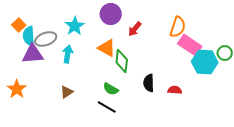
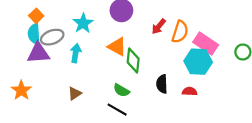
orange square: (19, 25) -> (36, 16), moved
orange semicircle: (178, 27) -> (180, 32), moved
red arrow: (135, 29) -> (159, 26), moved
cyan hexagon: (205, 62) -> (198, 62), moved

